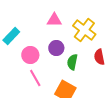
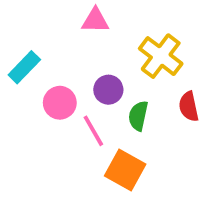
pink triangle: (54, 20) -> (95, 21), moved
pink line: (35, 78) -> (93, 131), moved

